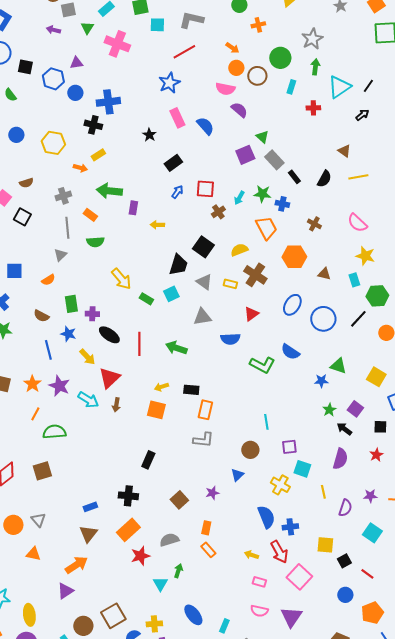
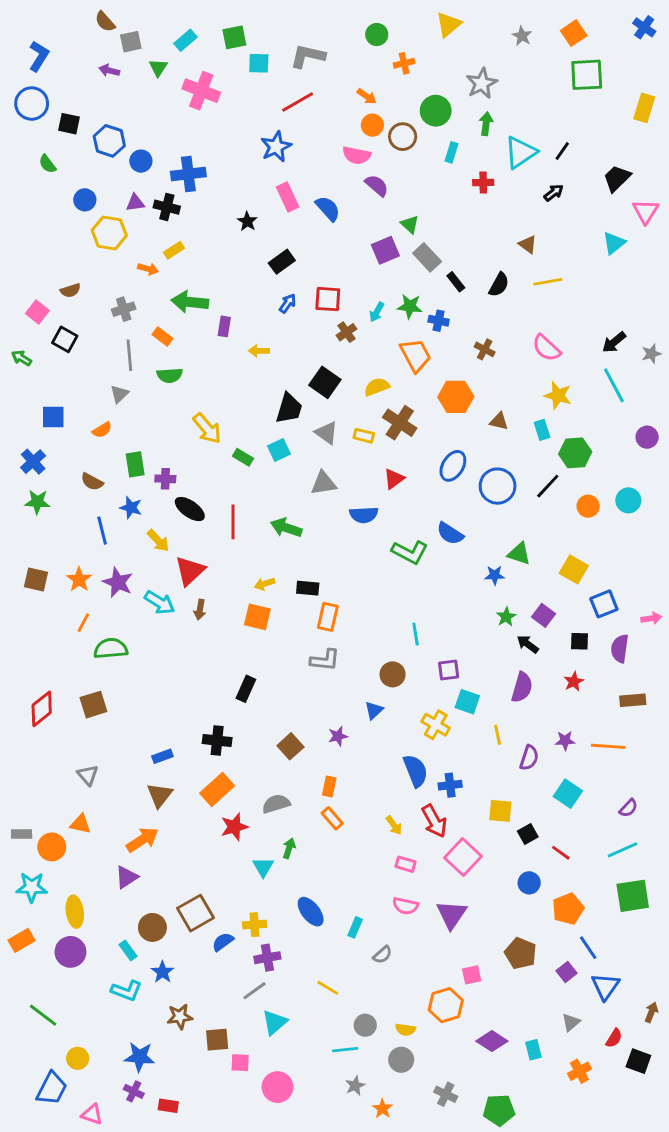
purple triangle: (76, 63) -> (135, 203), moved
blue circle: (16, 135) -> (85, 200), moved
orange circle: (13, 525) -> (52, 847), moved
yellow arrow: (251, 555) -> (394, 825), turned -144

